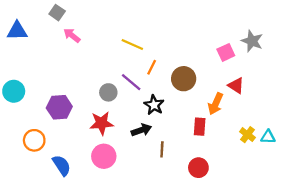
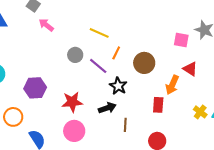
pink square: (226, 52) -> (181, 40), turned 35
gray circle: (108, 92) -> (75, 55), moved

